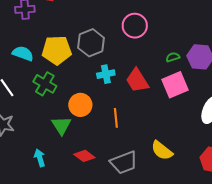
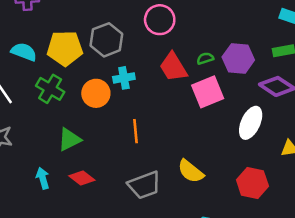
red trapezoid: (137, 80) -> (173, 67), moved
orange circle: (80, 105) -> (96, 93), moved
green triangle: (61, 125) -> (69, 139), turned 35
red diamond: (84, 156) -> (82, 178), moved

